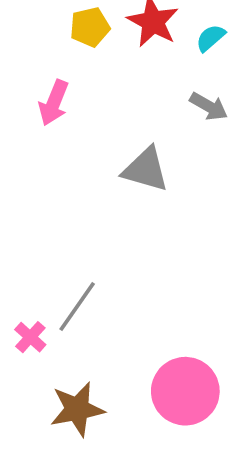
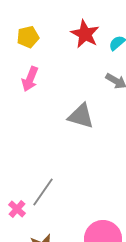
yellow pentagon: (90, 27) -> (28, 37), moved

